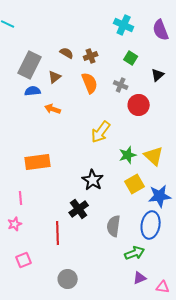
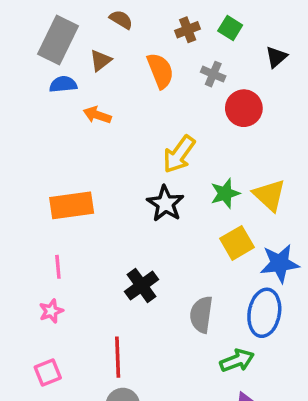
brown cross: (91, 56) -> (188, 30), moved
black star: (93, 180) -> (165, 204), moved
pink line: (21, 198) -> (58, 267), moved
pink star: (15, 224) -> (51, 311), moved
red line: (58, 233) -> (118, 357), moved

